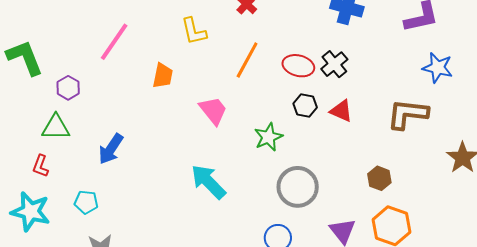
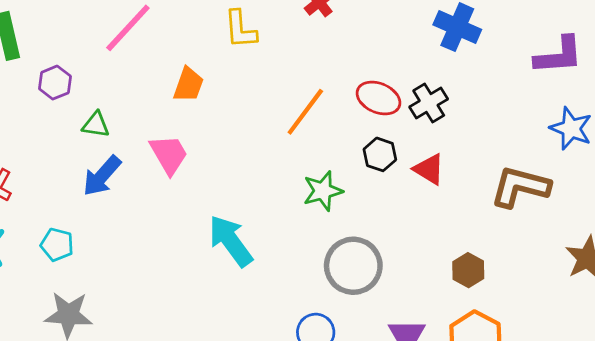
orange line: (247, 60) -> (305, 112), moved
pink trapezoid: (213, 110) -> (169, 154), moved
green triangle: (56, 127) -> (96, 125), moved, size x0.7

